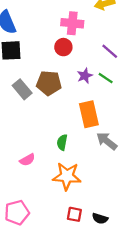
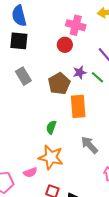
brown pentagon: (49, 83) -> (59, 84), moved, turned 30
gray arrow: (107, 141) -> (89, 145), moved
pink semicircle: (27, 160) -> (30, 172), moved

